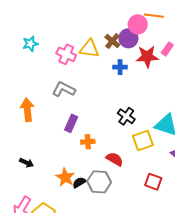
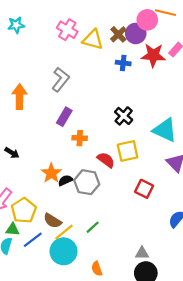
cyan star: (30, 44) -> (16, 25), moved
pink cross: (66, 54) -> (67, 30), moved
gray L-shape: (64, 89) -> (61, 79), turned 95
yellow square: (143, 141) -> (128, 151), moved

